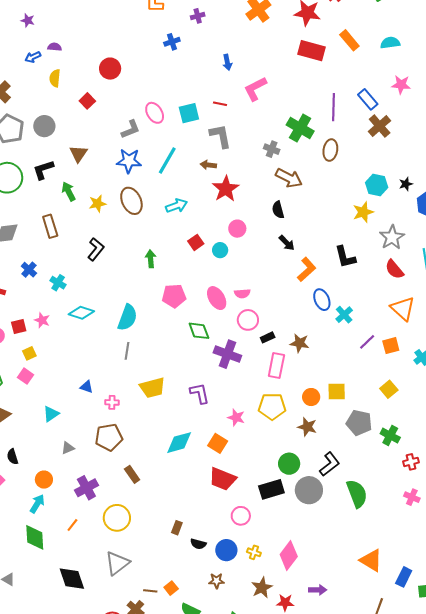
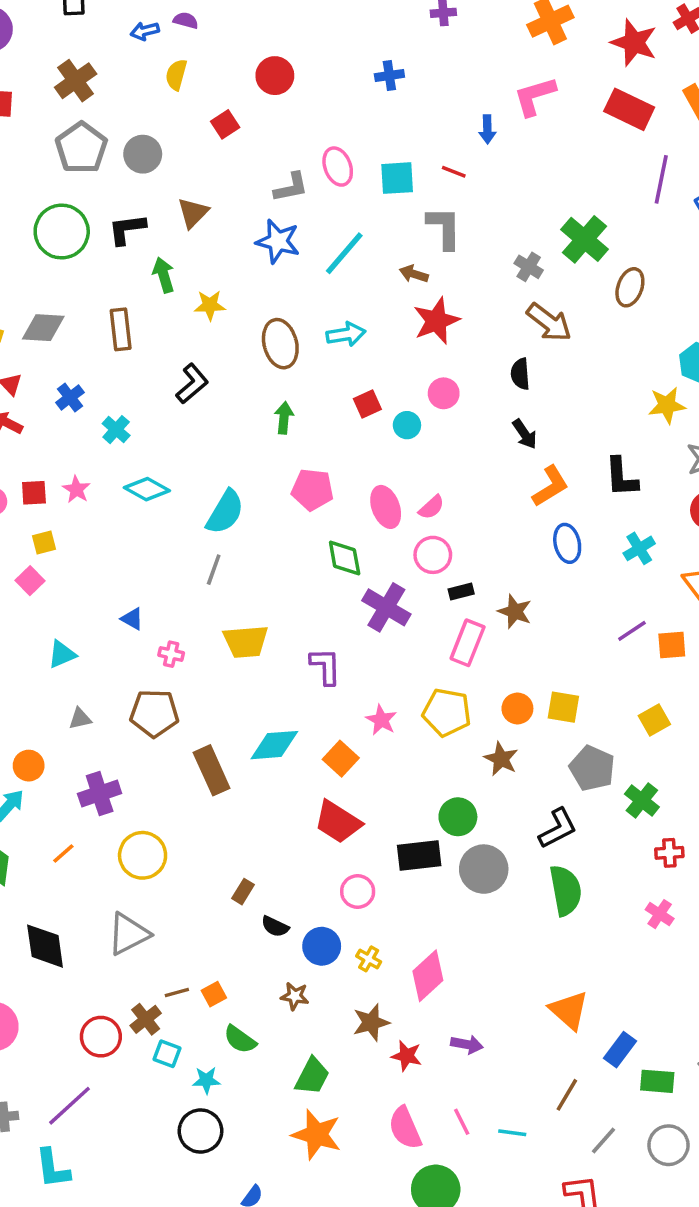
blue cross: (172, 42) -> (389, 76), moved
blue arrow: (227, 62) -> (487, 129), moved
pink L-shape: (255, 89) -> (535, 96), moved
purple line: (334, 107) -> (661, 179), moved
brown ellipse: (131, 201) -> (280, 344), moved
pink semicircle: (242, 293) -> (431, 507), turned -49
cyan cross: (344, 315) -> (639, 548), moved
black L-shape: (330, 464) -> (558, 828), moved
brown rectangle: (132, 474) -> (212, 770), moved, size x1.5
brown line: (150, 591) -> (177, 993), turned -32

